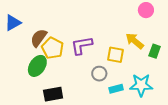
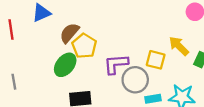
purple L-shape: (82, 45) -> (116, 64), moved
gray circle: (99, 74) -> (135, 80), size x1.5

